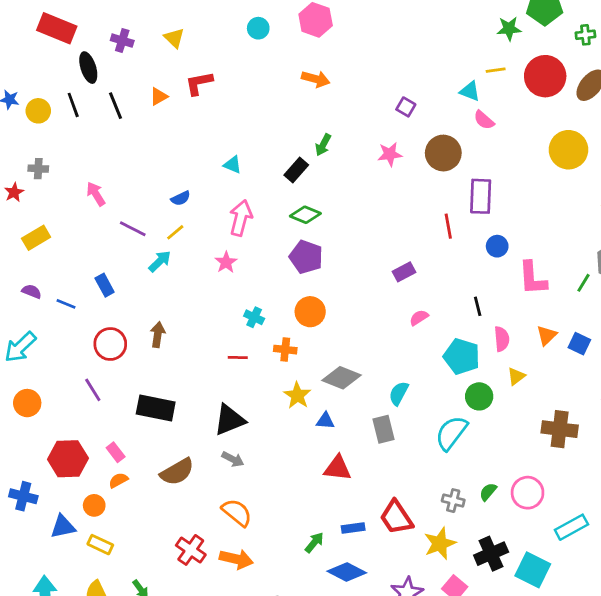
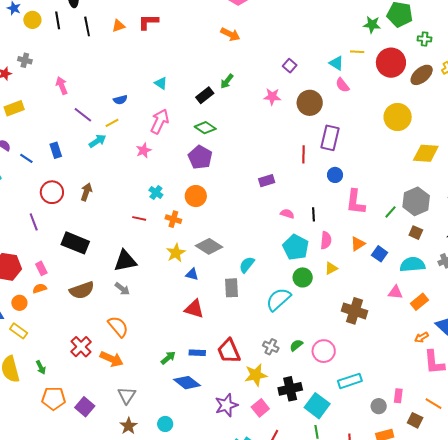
pink semicircle: (419, 318) -> (287, 214), moved, turned 40

